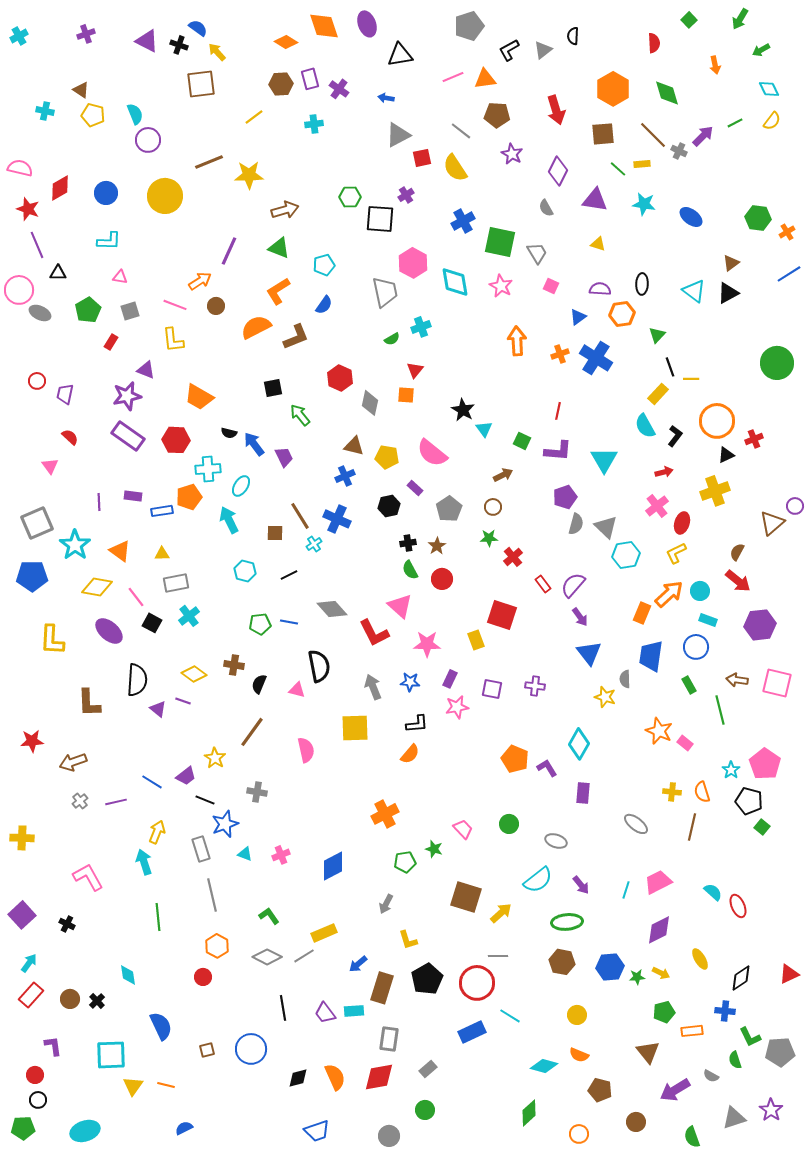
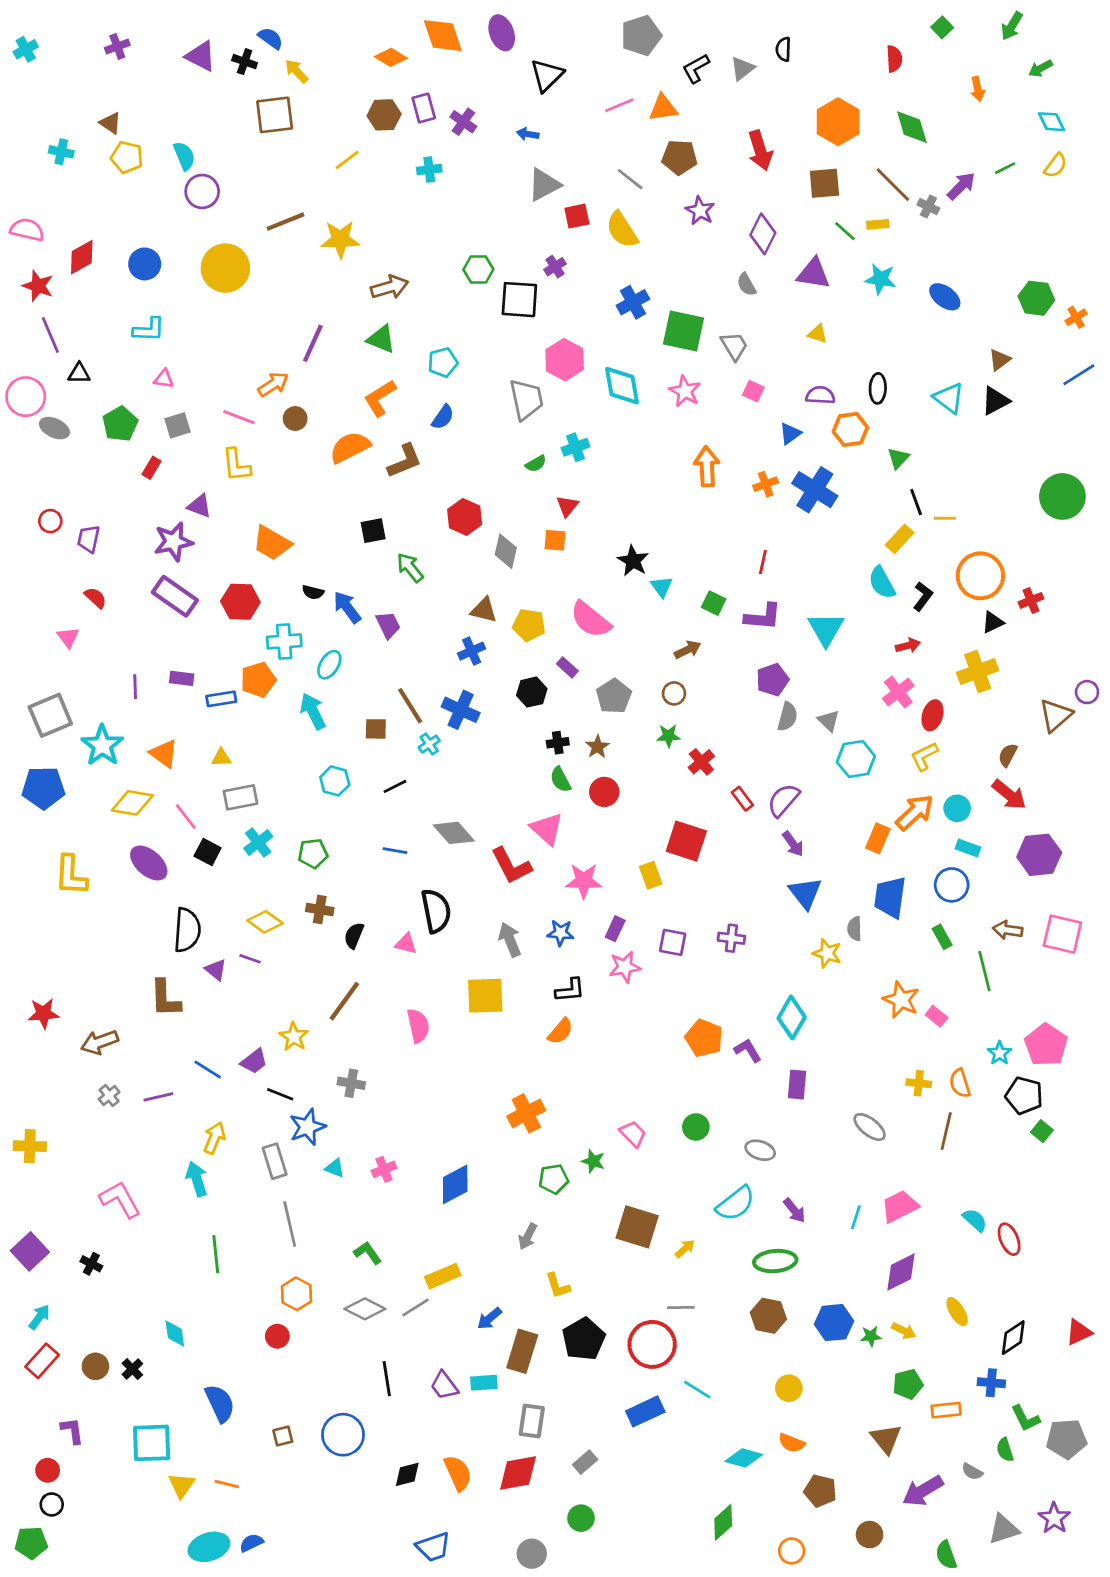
black triangle: (400, 55) -> (547, 75), turned -36
gray triangle: (606, 527) -> (829, 721), size x0.7
green pentagon: (260, 624) -> (313, 853), moved
brown L-shape: (89, 703) -> (165, 998), moved
yellow arrow: (501, 913) -> (685, 1249), size x0.7
cyan ellipse: (85, 1131) -> (209, 1547), moved

